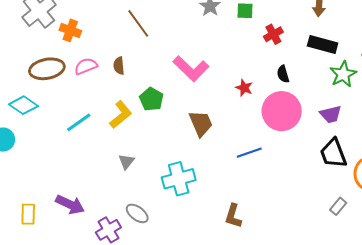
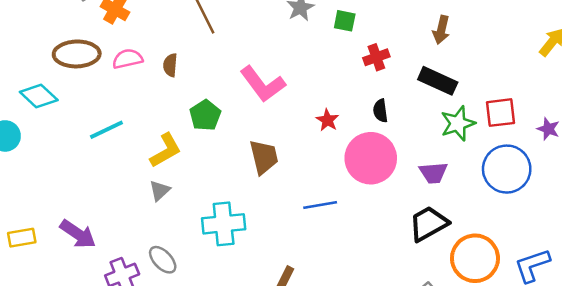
yellow L-shape: (121, 115) -> (166, 150), moved
black trapezoid: (333, 153) -> (429, 224), turned 72
yellow rectangle: (28, 214) -> (22, 238), turned 70

